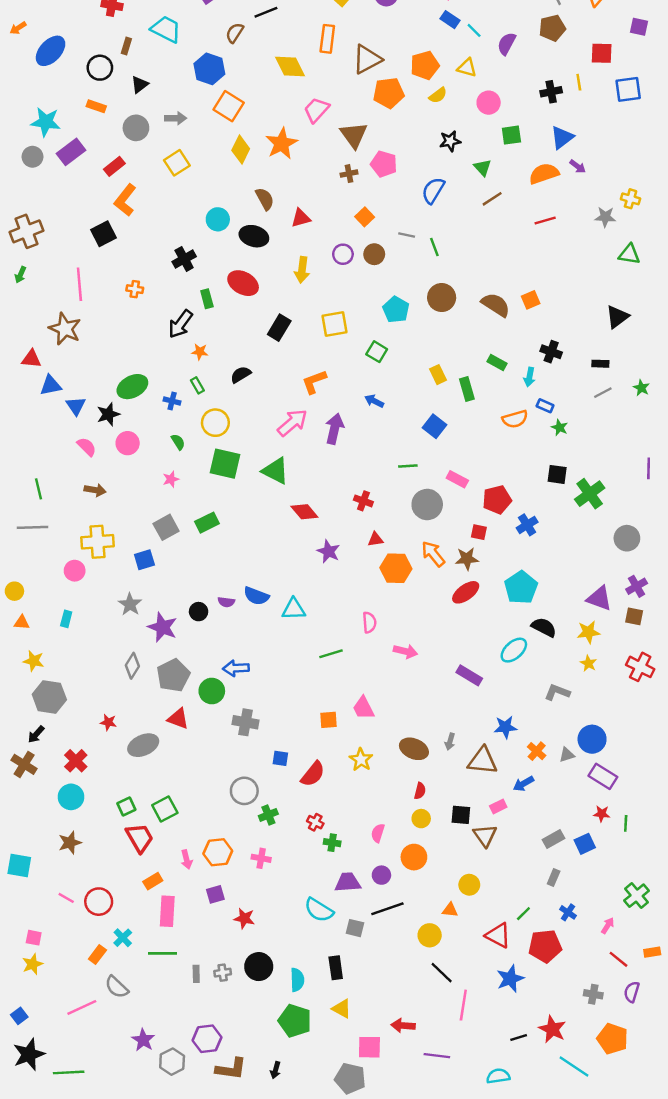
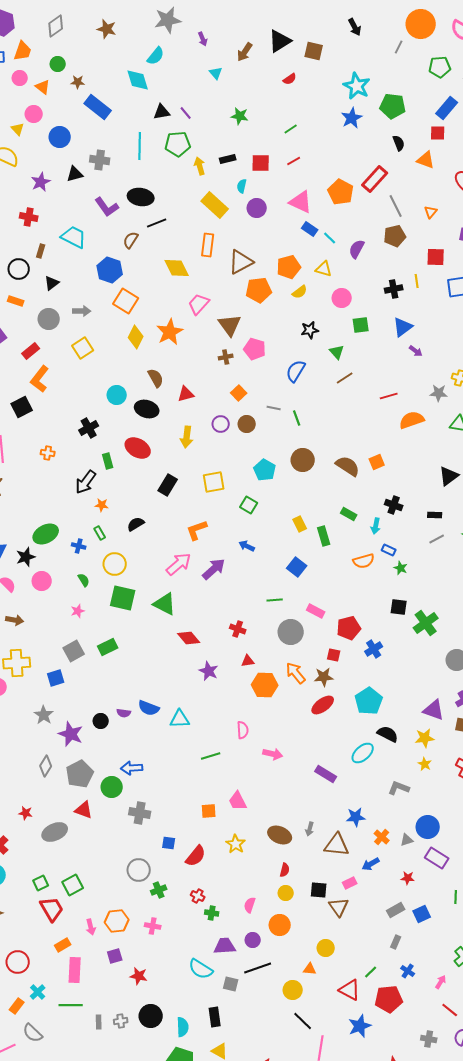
orange semicircle: (544, 174) -> (412, 420), moved
purple arrow: (335, 429) -> (214, 569), turned 35
red star: (602, 814) -> (408, 878), moved

